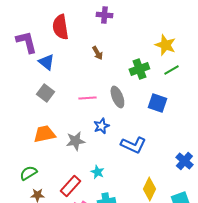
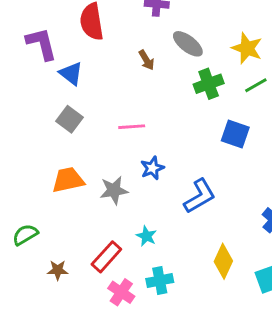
gray ellipse: (117, 97) -> (188, 44), moved, turned -30
blue L-shape: (133, 145) -> (200, 196), turned -55
green semicircle: (28, 173) -> (25, 235), moved

